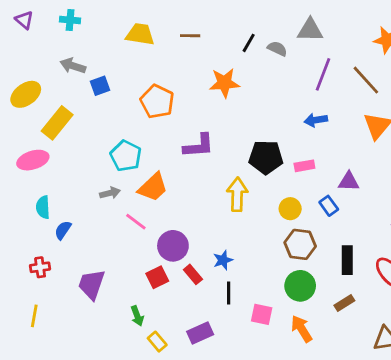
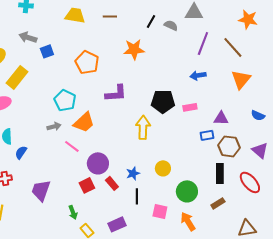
blue rectangle: (329, 206) -> (207, 135), turned -64
yellow circle: (290, 209) -> (163, 168), moved
brown hexagon: (300, 244) -> (229, 146), moved

